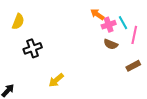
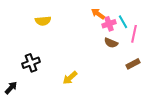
yellow semicircle: (18, 22) -> (43, 21), moved, turned 63
black cross: (33, 48) -> (31, 63), moved
yellow arrow: (56, 80) -> (70, 78), moved

